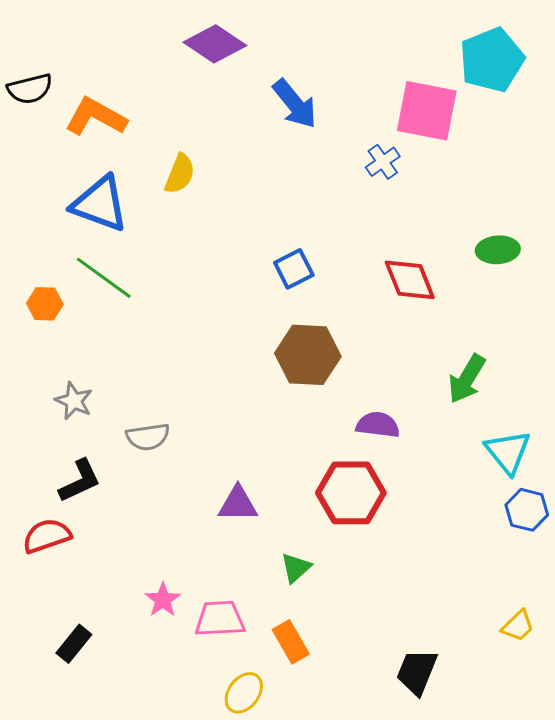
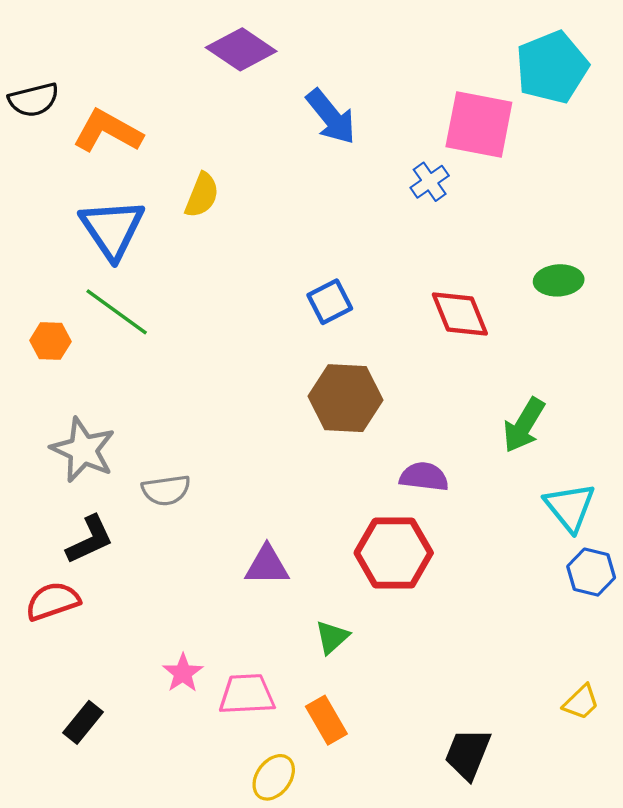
blue triangle: (100, 204) -> (112, 229), turned 36
gray star: (74, 401) -> (83, 450), size x1.5

